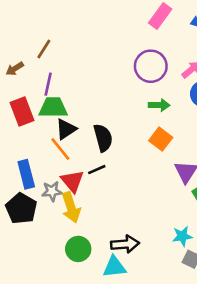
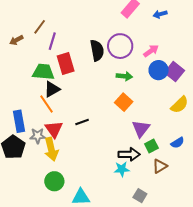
purple line: (48, 84) -> (52, 41), moved
red rectangle: (22, 112) -> (66, 64), moved
black semicircle: (103, 138) -> (97, 50), moved
black line: (97, 170) -> (82, 122), moved
cyan star: (182, 236) -> (122, 169), moved
black arrow: (125, 244) -> (129, 154), moved

